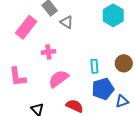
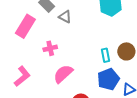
cyan rectangle: (94, 66) -> (106, 55), moved
pink L-shape: (18, 77) -> (22, 76), turned -115

